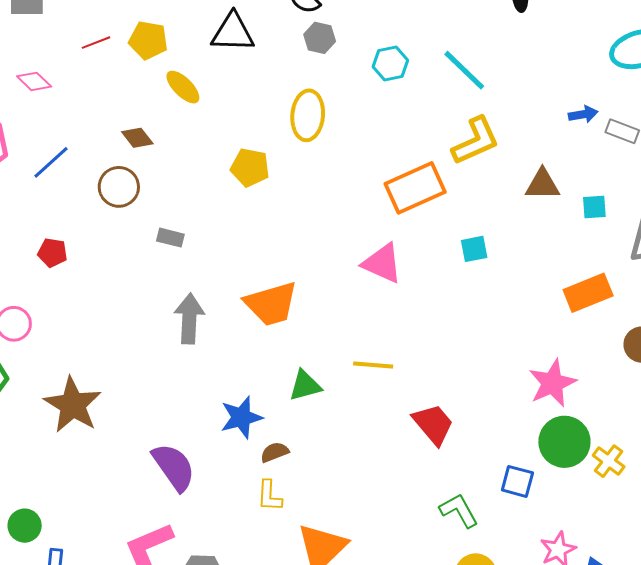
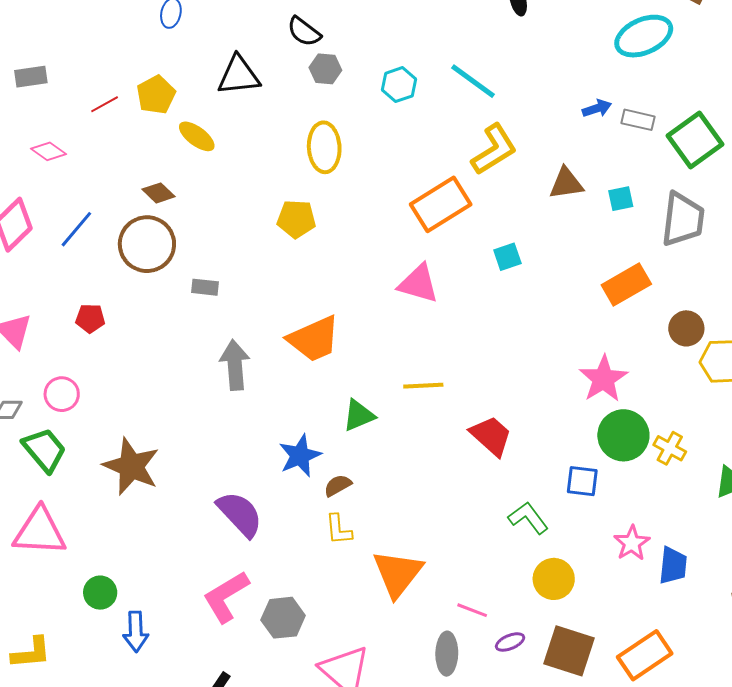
yellow pentagon: (148, 40) -> (156, 95), turned -30
yellow pentagon: (250, 168) -> (296, 219), moved
brown circle: (119, 187) -> (147, 244), size x1.4

